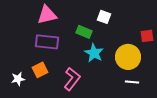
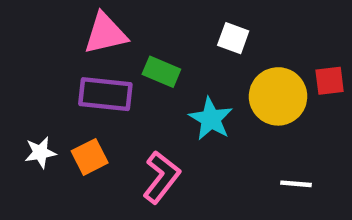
green rectangle: (84, 32) -> (161, 72), moved
yellow circle: (128, 57) -> (278, 96), moved
white star: (18, 79) -> (40, 152), moved

